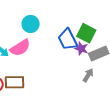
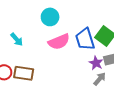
pink semicircle: (20, 48) -> (59, 42), moved
purple star: (81, 49) -> (96, 63), moved

